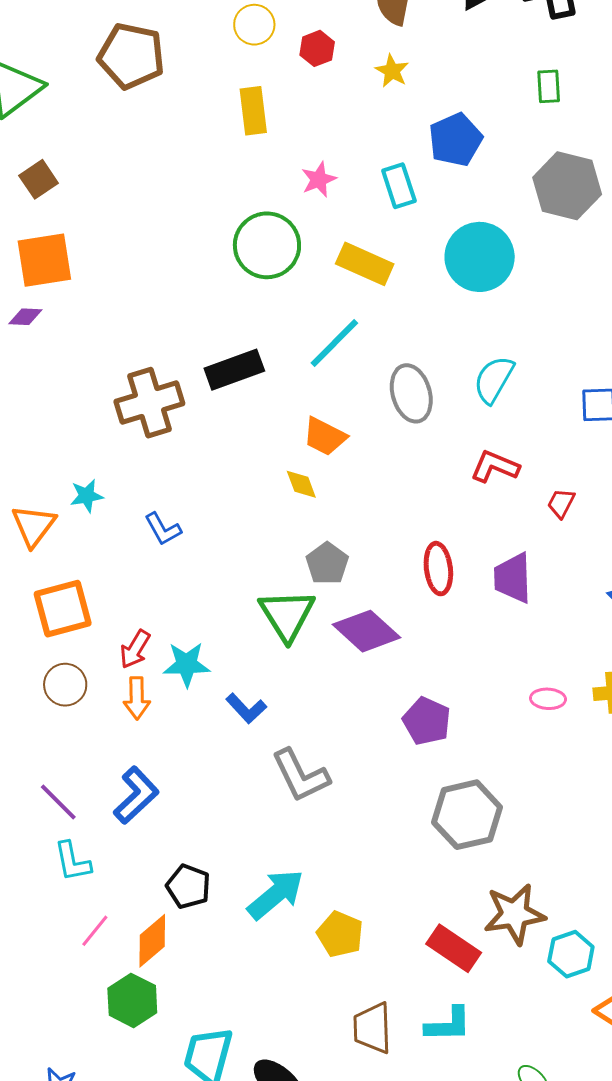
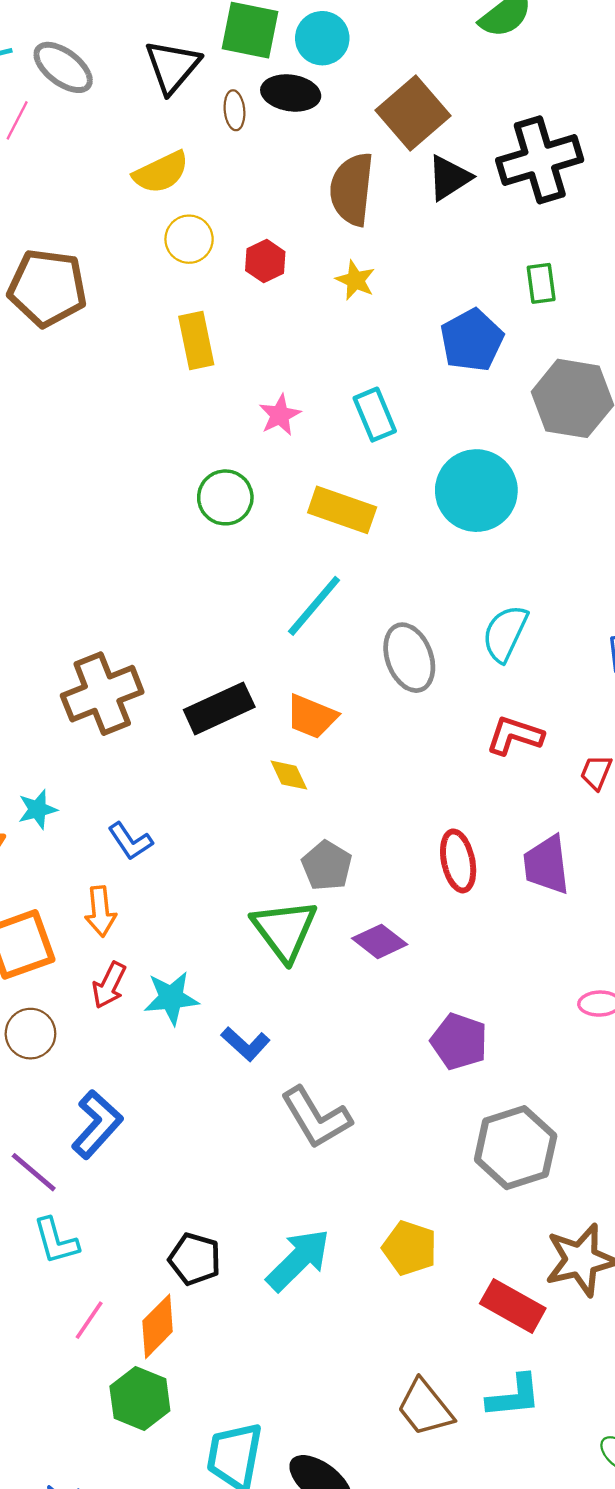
blue pentagon: (455, 140) -> (472, 340), moved
green circle: (267, 245) -> (225, 497), size x0.7
black rectangle: (234, 370) -> (219, 708), moved
purple diamond: (367, 631) -> (380, 941), size x0.7
orange arrow: (137, 698) -> (100, 911), moved
blue L-shape: (136, 795) -> (97, 1124), moved
yellow pentagon: (340, 934) -> (410, 1248), moved
brown trapezoid: (372, 1028) -> (425, 1408), turned -32

